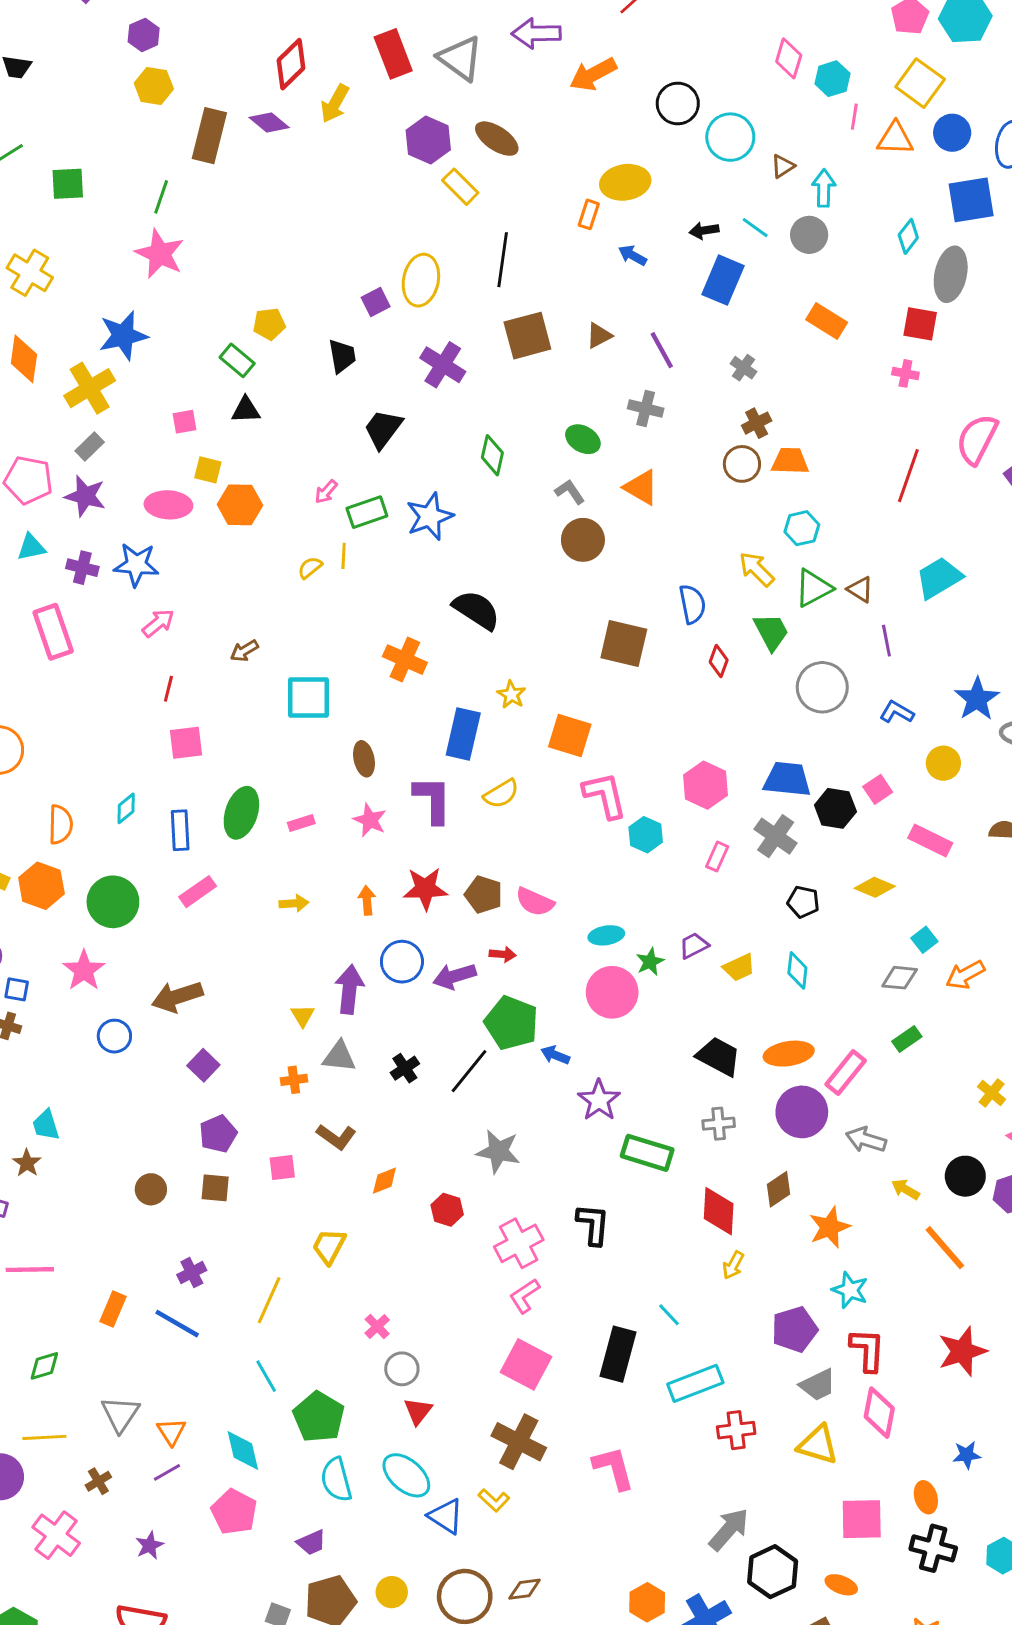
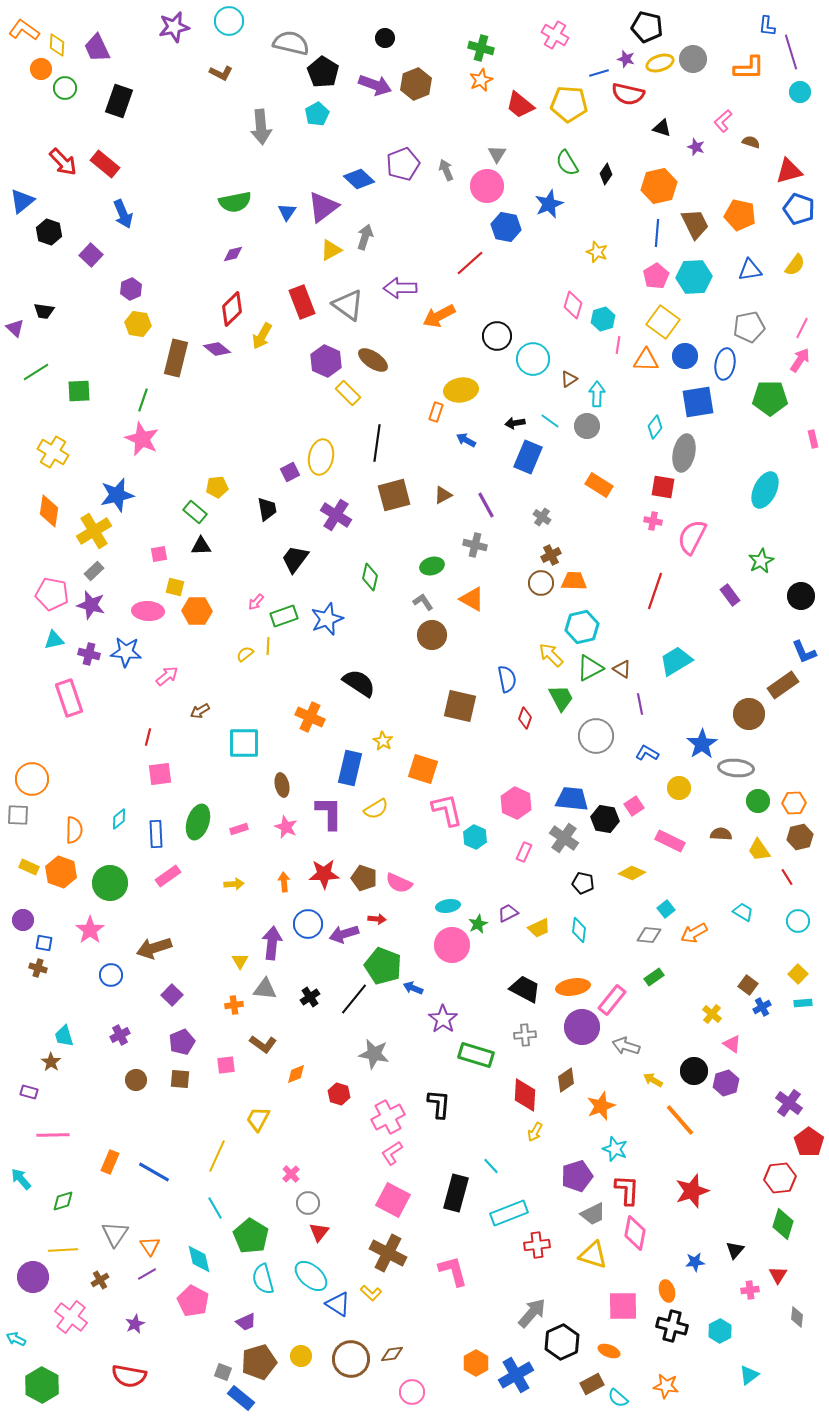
green ellipse: (583, 439) -> (432, 566), turned -45
pink semicircle: (977, 439) -> (692, 537), moved
cyan hexagon: (802, 528) -> (582, 627), size x1.4
pink arrow: (158, 623) -> (167, 676), moved
purple cross: (192, 1272) -> (120, 1035), moved

